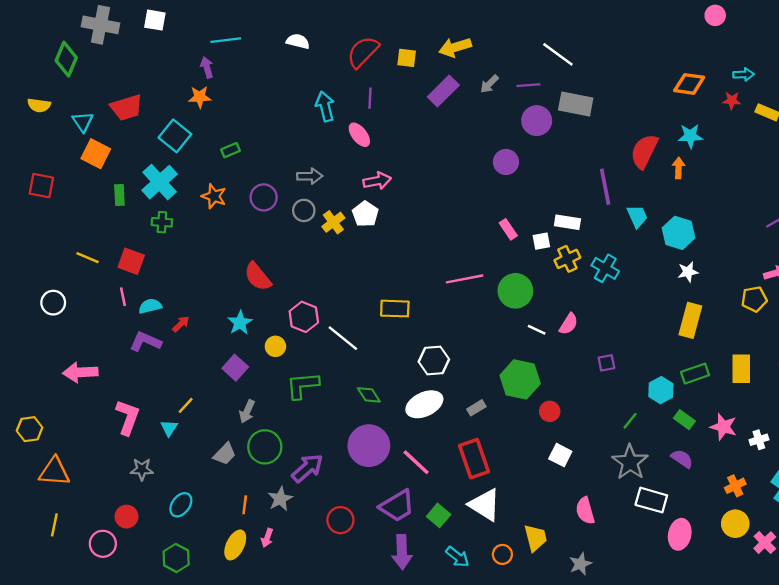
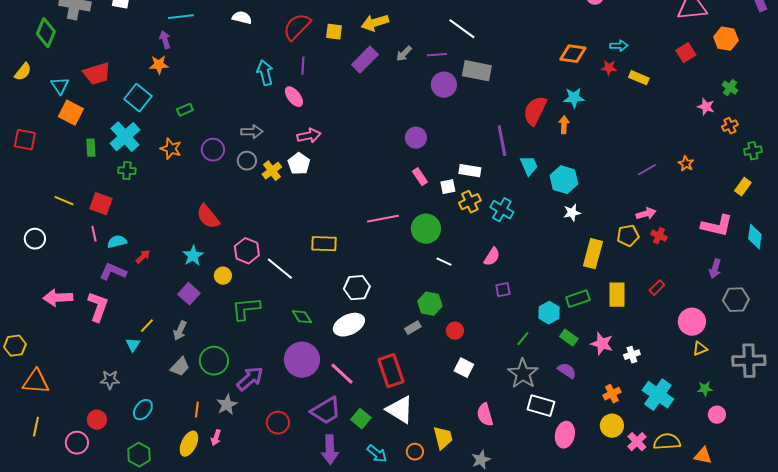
yellow semicircle: (39, 105) -> (23, 72), turned -60
purple circle: (506, 162) -> (416, 138), moved
yellow rectangle: (690, 320) -> (593, 254), moved
pink semicircle: (569, 324) -> (492, 257), moved
green hexagon: (520, 379) -> (430, 304), size x0.7
gray rectangle: (476, 408) -> (413, 328), moved
gray arrow: (247, 411) -> (180, 331), moved
pink L-shape: (128, 417) -> (98, 307), moved

